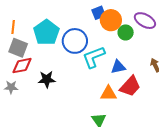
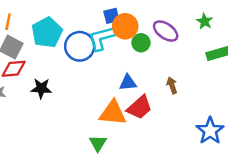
cyan L-shape: (94, 57) -> (102, 38), moved
orange triangle: (108, 93) -> (113, 113), size x1.4

